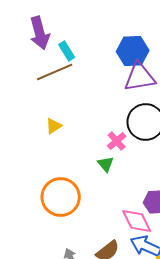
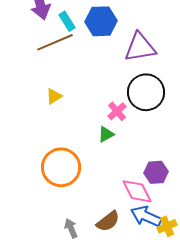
blue hexagon: (133, 51) -> (101, 21), moved
green triangle: (106, 164) -> (106, 134), turned 42

